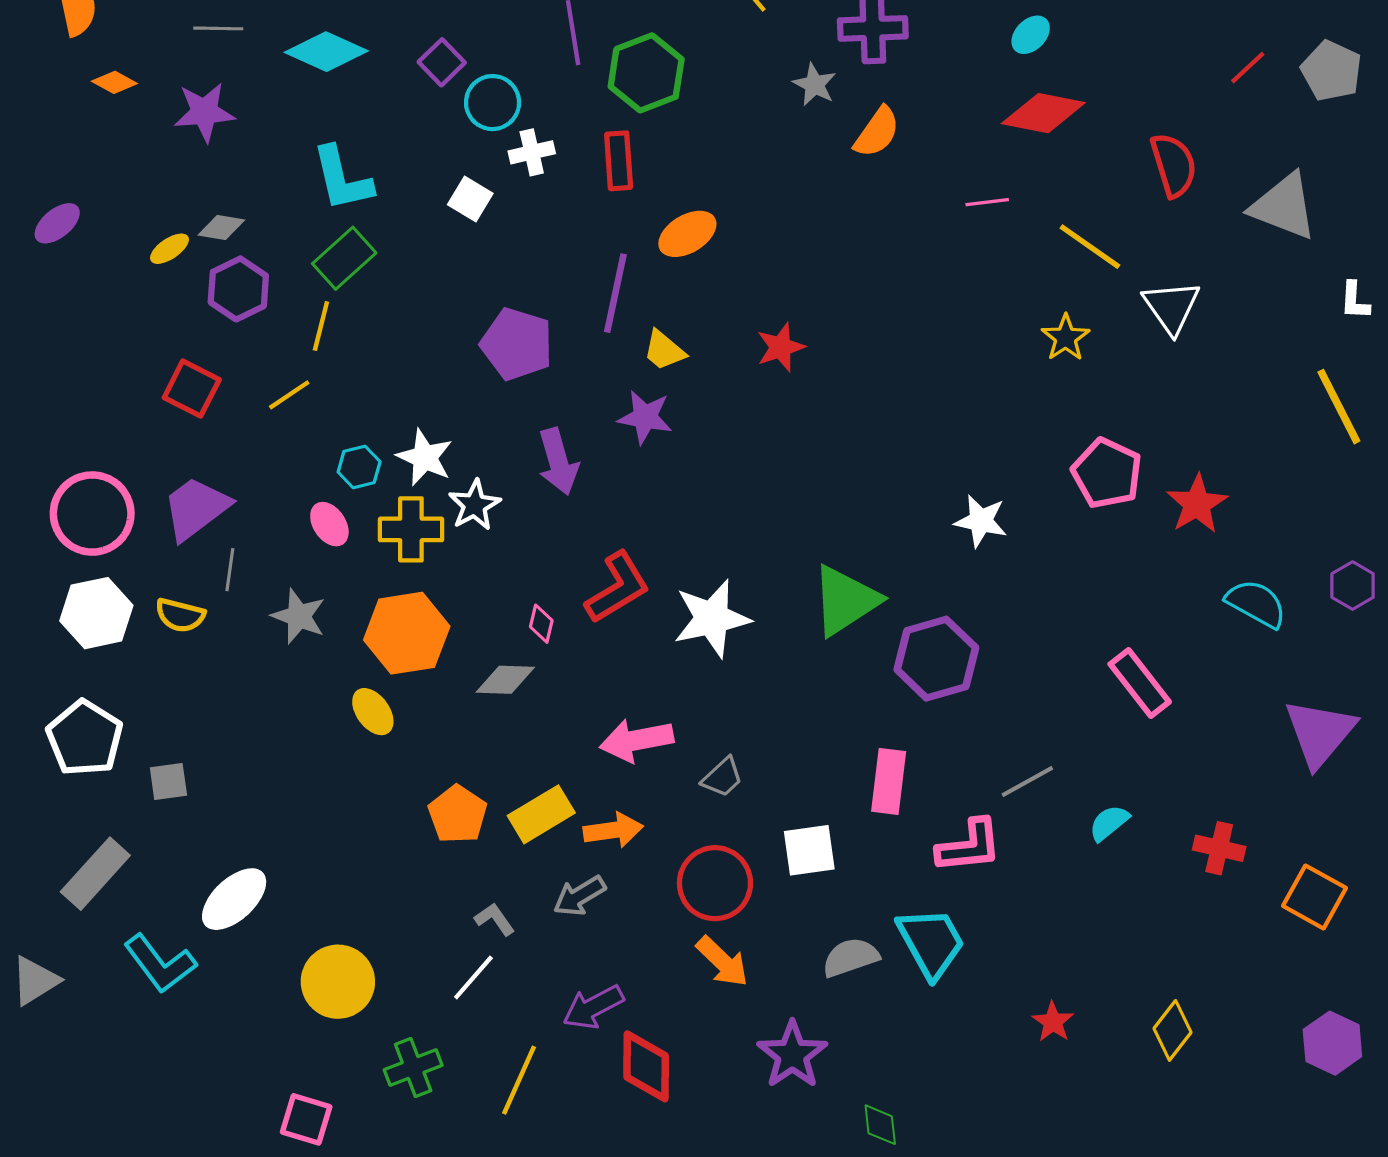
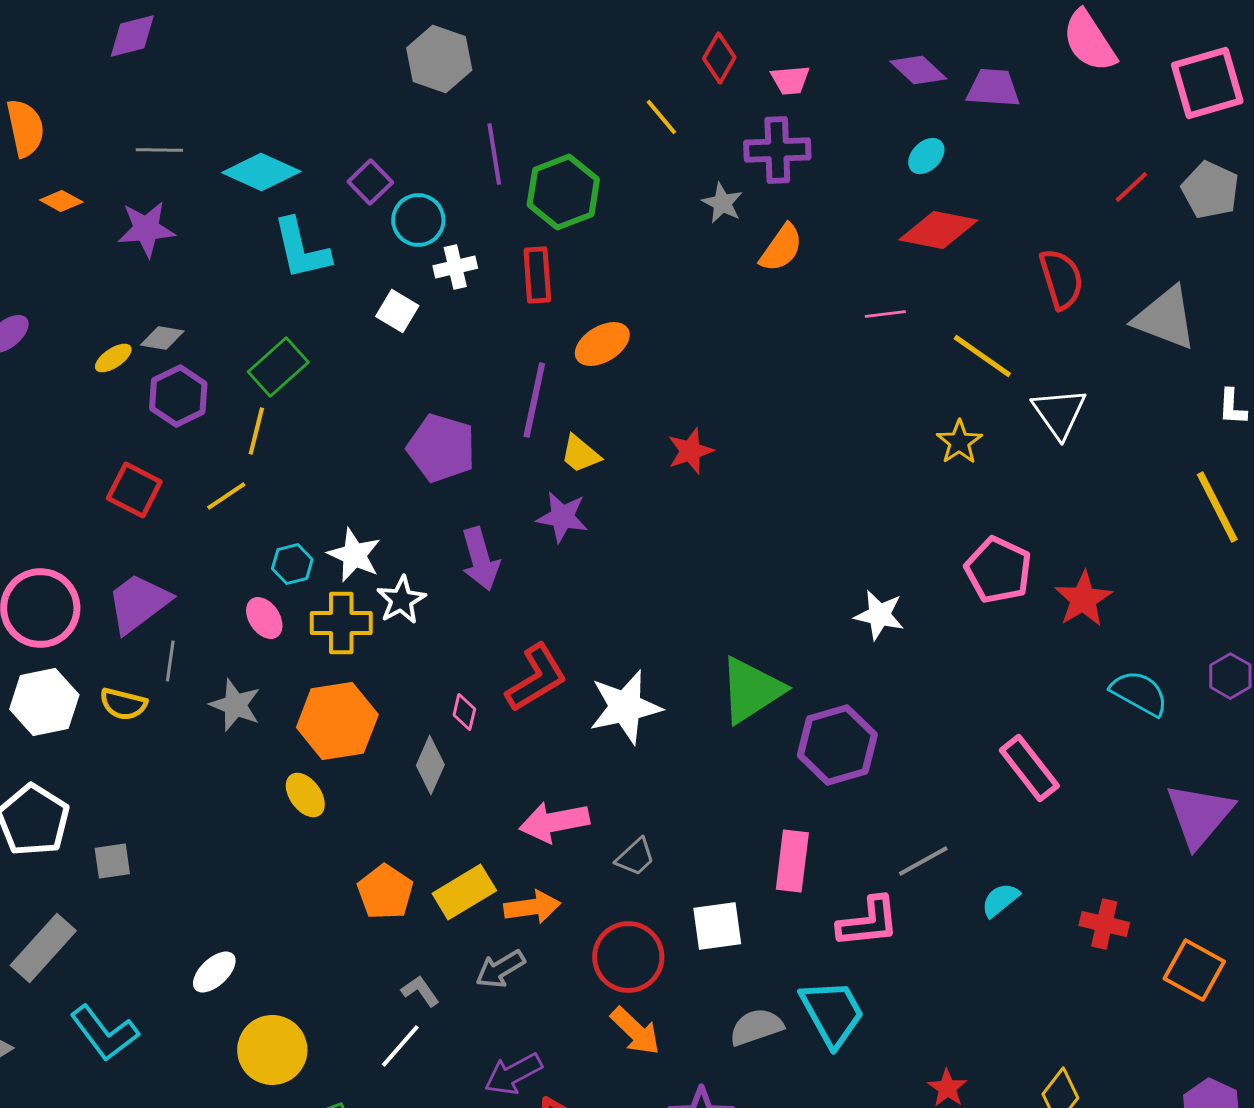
cyan L-shape: (342, 179) -> (301, 249), moved
gray diamond: (505, 680) -> (430, 765), turned -68
white ellipse: (234, 899) -> (214, 972), moved, size x0.7

